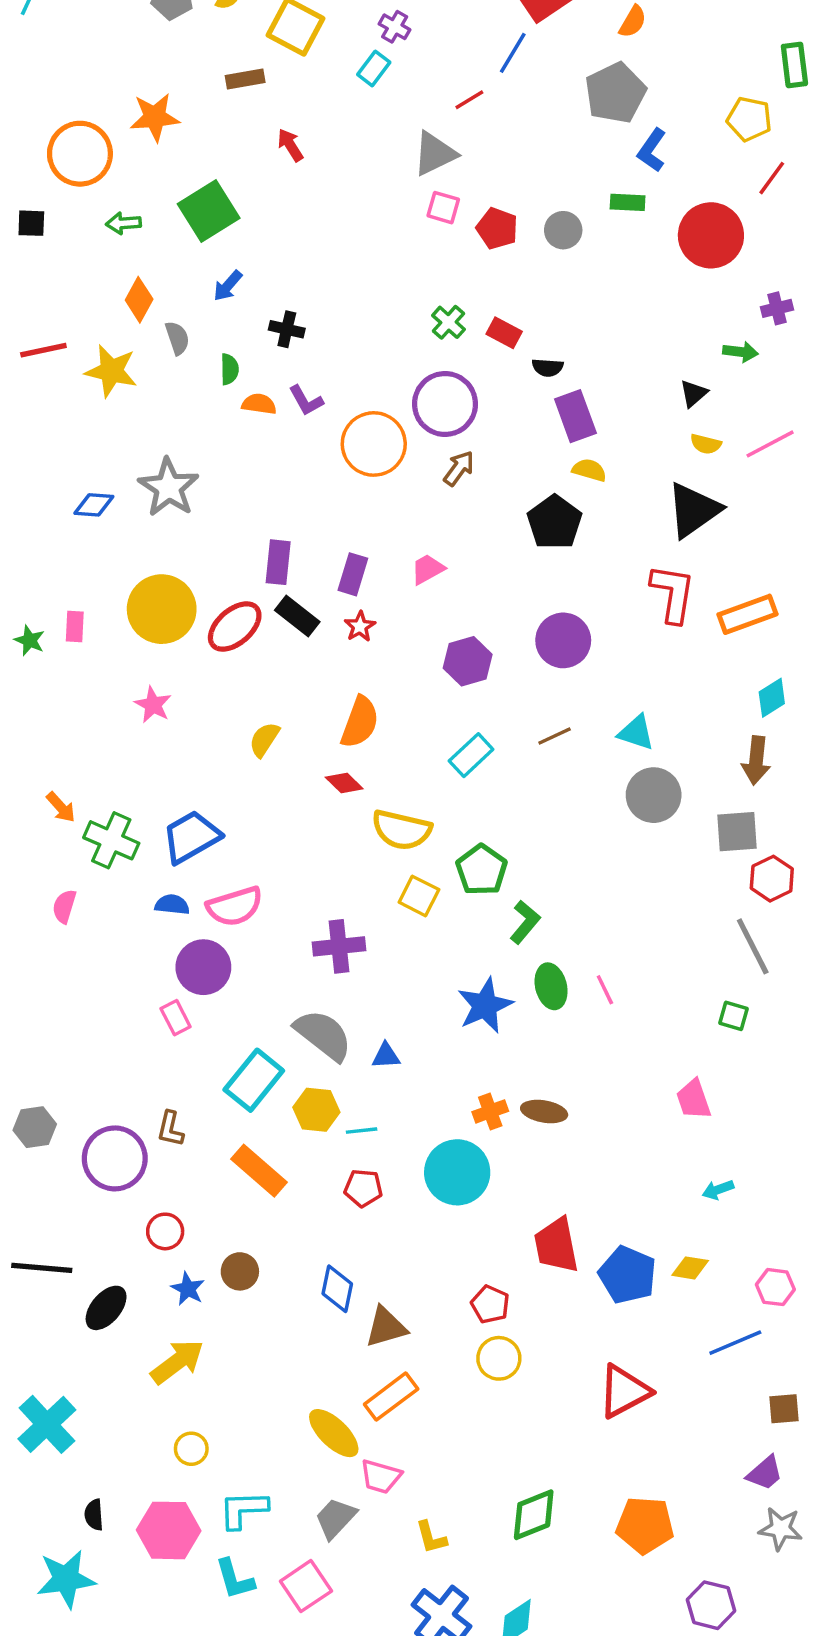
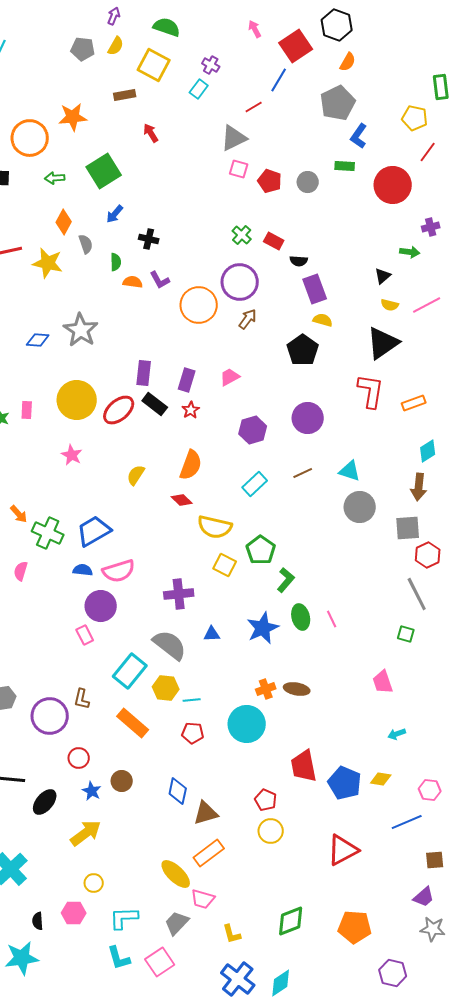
orange rectangle: (747, 614) -> (414, 403), size x0.7
blue triangle: (386, 1056) -> (212, 634), moved
pink hexagon: (169, 1530) -> (74, 913), moved, size x0.7

